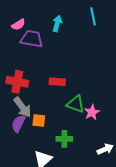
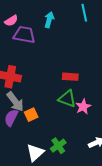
red rectangle: (57, 82) -> (70, 77), moved
orange square: (39, 120) -> (31, 115), turned -32
green cross: (64, 139) -> (58, 146), moved, turned -35

